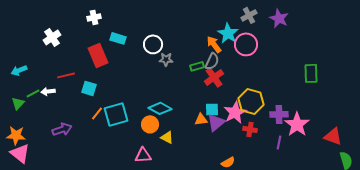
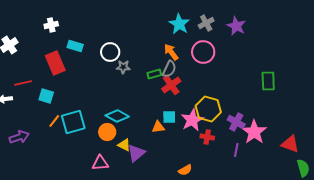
cyan star: (228, 33) -> (179, 24), moved
purple cross: (279, 114) -> (236, 122), turned 30
purple triangle: (216, 122) -> (136, 153), moved

